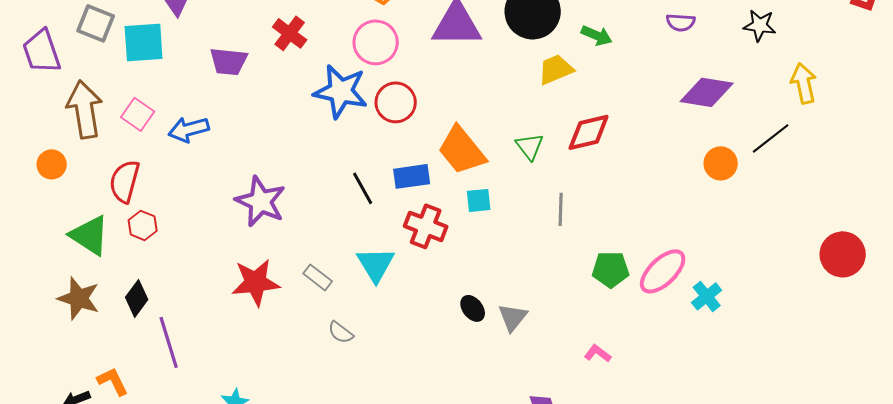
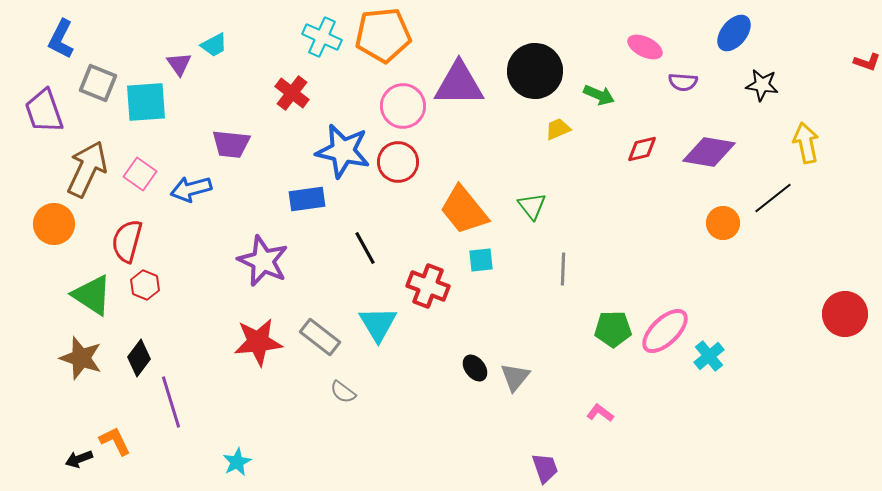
pink circle: (376, 42) -> (403, 106), moved
purple trapezoid: (229, 61) -> (231, 144), moved
yellow trapezoid: (556, 69) -> (558, 129), size x0.7
brown arrow: (85, 109) -> (87, 169), turned 34
red diamond: (589, 132) -> (642, 149), moved, size x0.7
orange circle: (52, 164) -> (54, 224), size x1.4
blue rectangle: (412, 176) -> (307, 199), moved
gray rectangle: (318, 277) -> (320, 337), size x1.4

